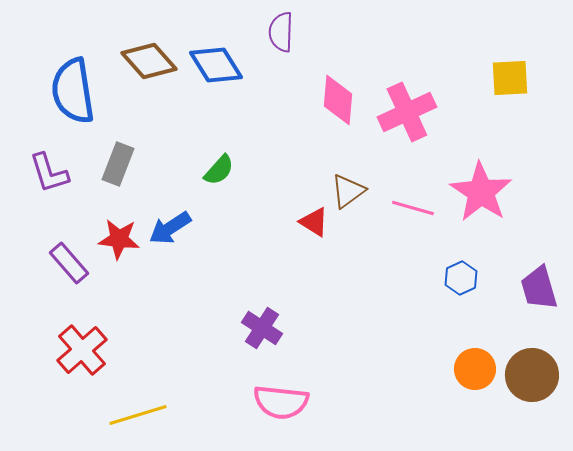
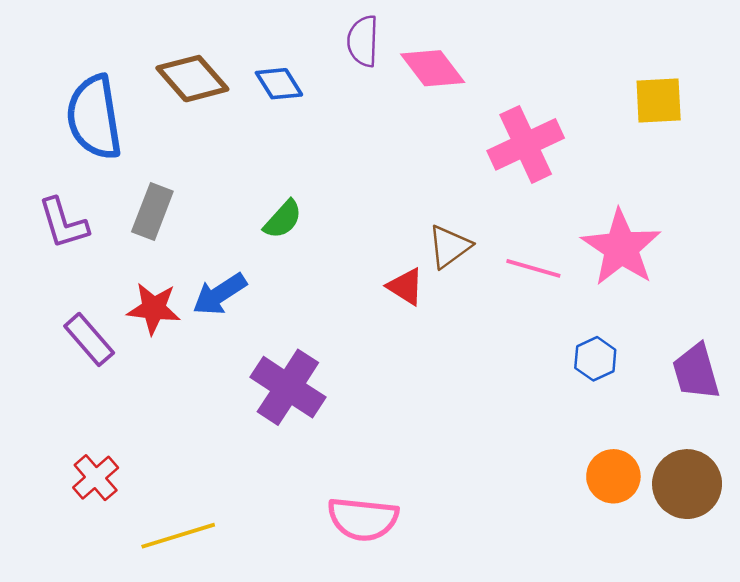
blue diamond: (216, 65) -> (279, 84), size x0.7
pink diamond: (338, 100) -> (433, 68), moved, turned -42
purple cross: (262, 328) -> (288, 387), moved, size x1.4
red cross: (82, 350) -> (96, 478), moved, size x0.7

